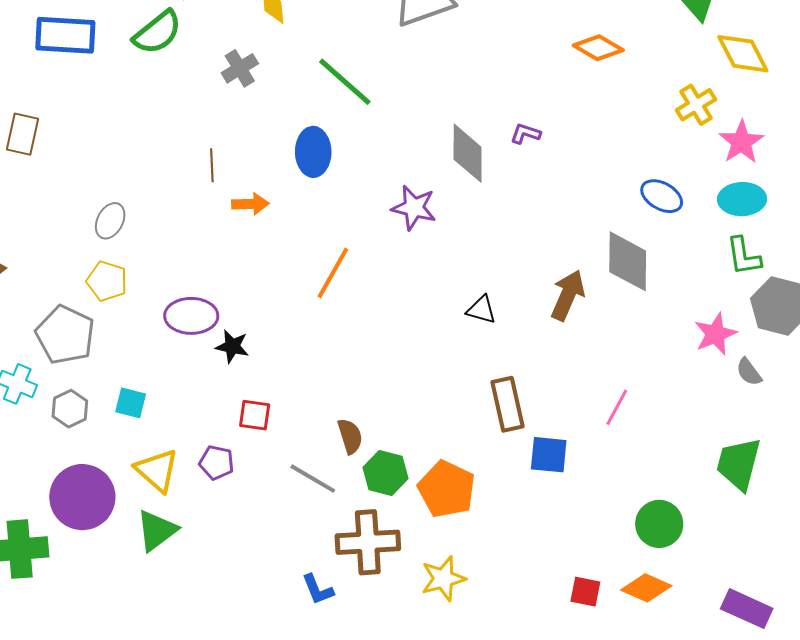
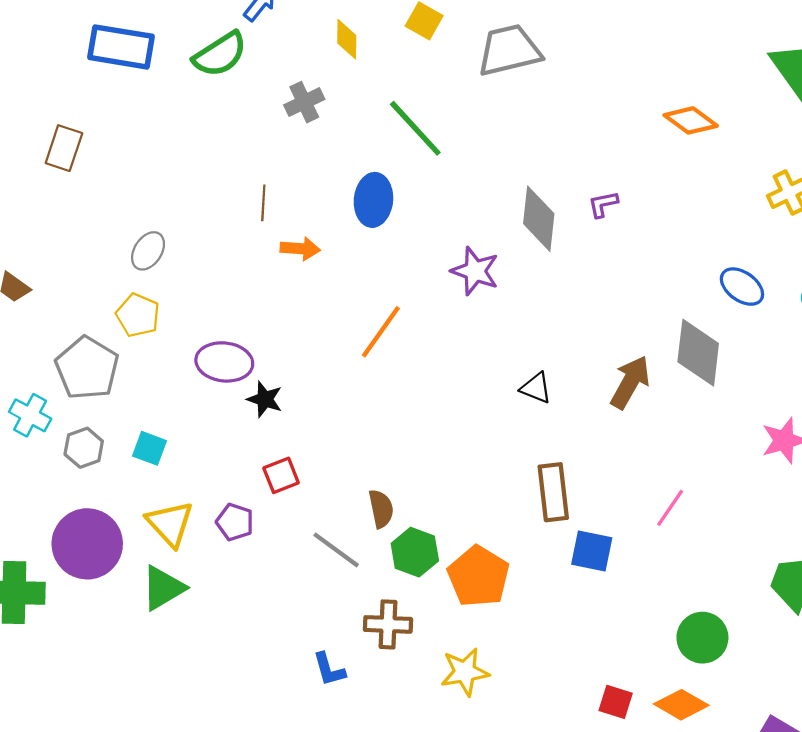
purple L-shape: (525, 134) -> (603, 204), turned -36
red square: (255, 415) -> (281, 475), turned -36
brown cross: (368, 542) -> (388, 624), size x0.7

